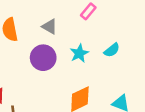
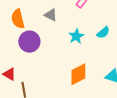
purple circle: (43, 58) -> (29, 42), moved

